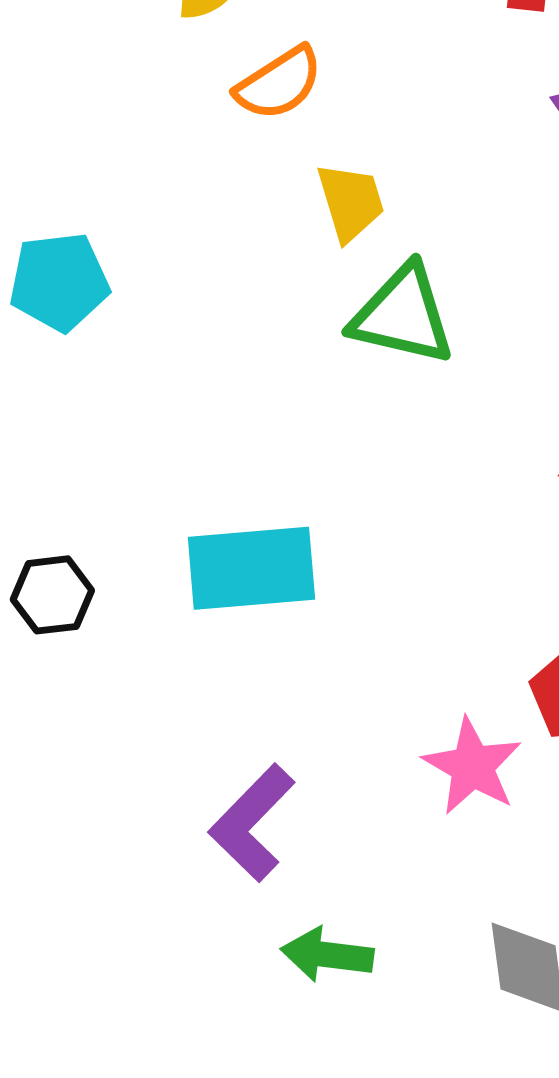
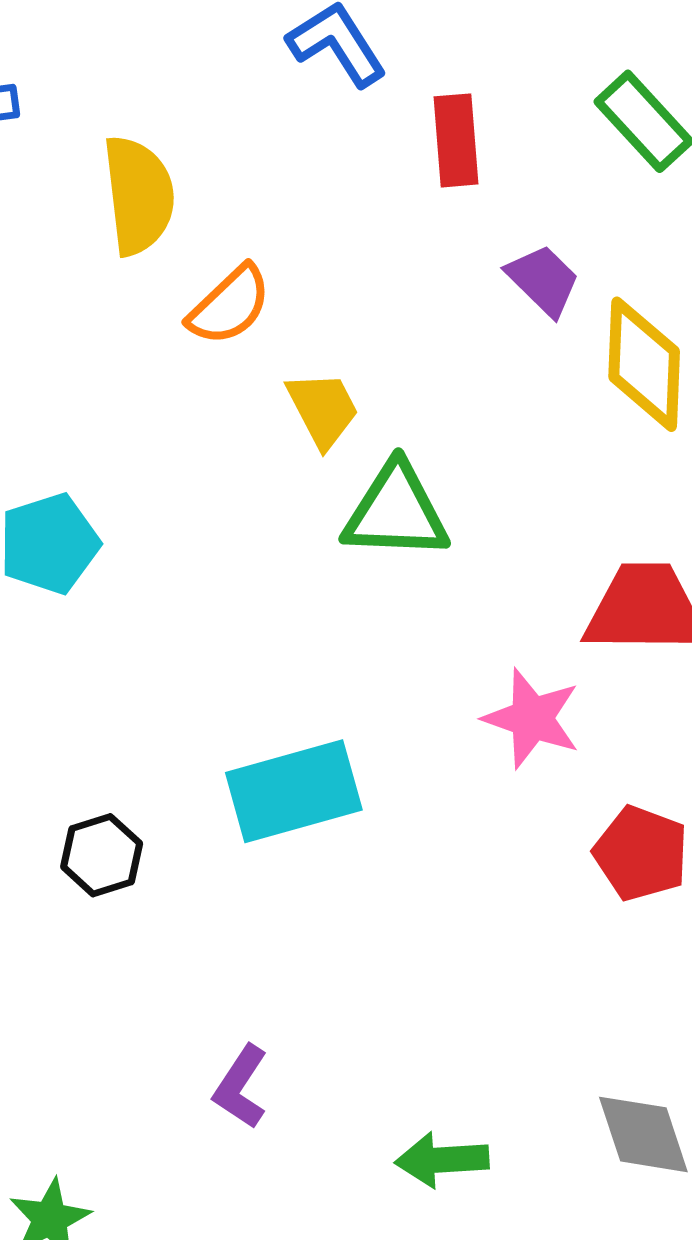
pink star: (472, 766) -> (532, 718), moved
purple L-shape: (252, 823) -> (241, 1087), moved, size x0.7

